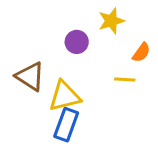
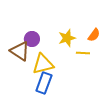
yellow star: (111, 21) -> (67, 38), moved
purple circle: (77, 42) -> (32, 39), moved

